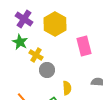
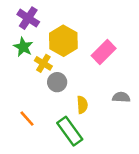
yellow hexagon: (55, 24) -> (63, 41), moved
pink rectangle: (84, 46) -> (104, 52), turned 60

